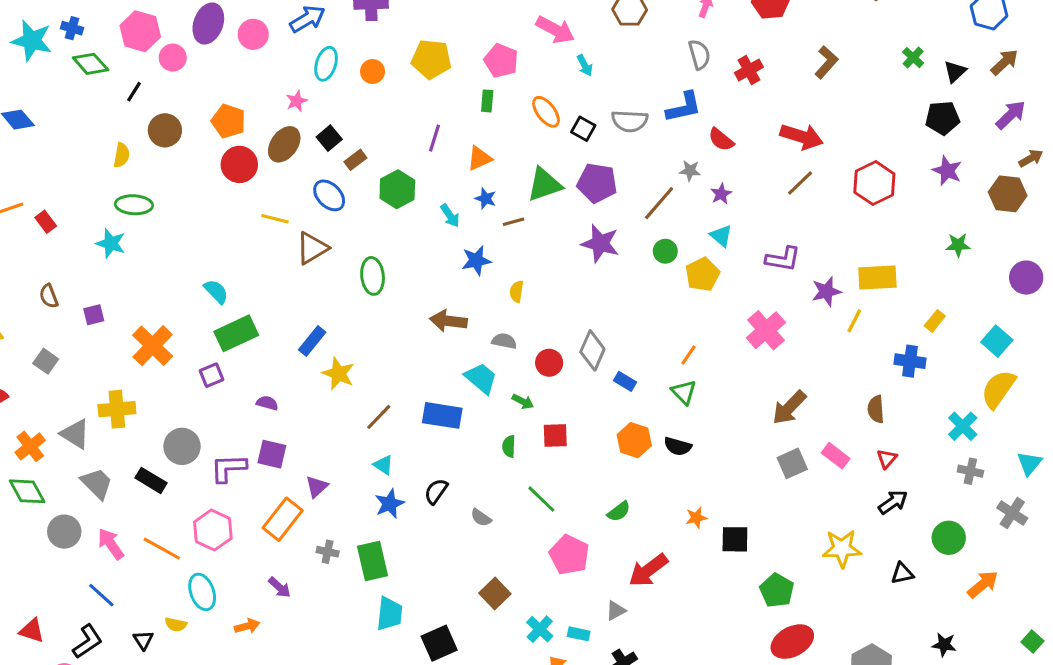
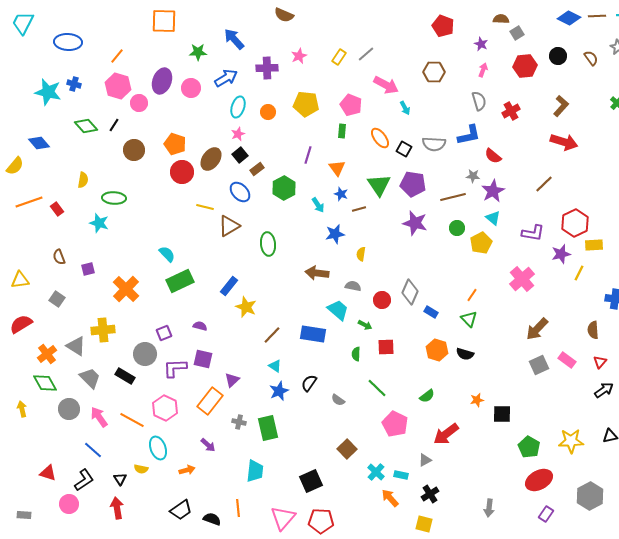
green diamond: (91, 64) -> (86, 126), moved
pink star: (297, 101) -> (238, 134), moved
red arrow: (802, 137) -> (564, 142), moved
yellow semicircle: (122, 155) -> (83, 180), moved
orange triangle: (479, 158) -> (337, 168), turned -42
red hexagon: (874, 183) -> (575, 223), moved
green triangle: (544, 185) -> (379, 185), turned -45
purple star: (721, 194) -> (493, 191), size x1.6
brown line: (659, 203) -> (453, 197), turned 35
yellow rectangle: (877, 278) -> (594, 245), size x0.7
purple square: (211, 375) -> (164, 333), moved
yellow star: (842, 549) -> (571, 441), moved
cyan trapezoid: (390, 614) -> (255, 471), moved

